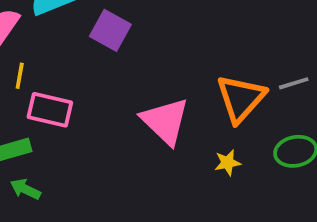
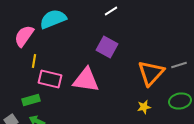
purple square: (110, 30) -> (107, 47), moved
pink triangle: (165, 121) -> (86, 80), moved, turned -36

